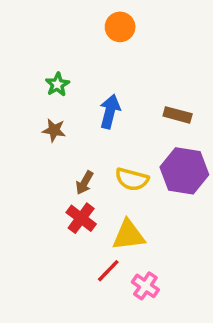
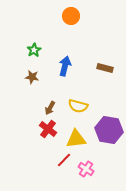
purple hexagon: (184, 171) -> (109, 130), moved

